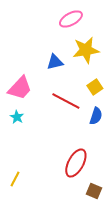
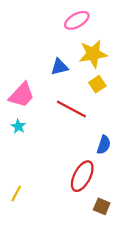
yellow square: (95, 87) -> (97, 84), moved
blue semicircle: (96, 116) -> (104, 145), moved

